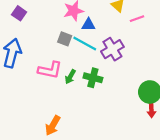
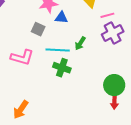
cyan line: (85, 43) -> (58, 50), moved, turned -30
purple cross: (112, 49) -> (113, 33), moved
green arrow: (70, 77) -> (80, 43), moved

